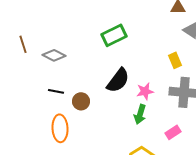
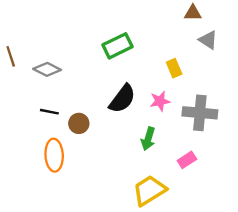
yellow rectangle: (175, 60) -> (174, 68), moved
pink star: (145, 91) -> (160, 101), moved

